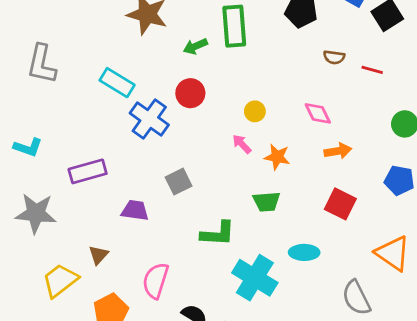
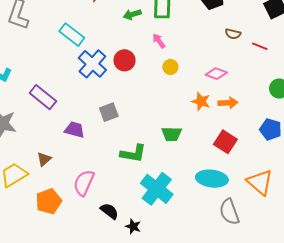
red circle: (190, 93) -> (125, 60), moved
pink diamond: (318, 113) -> (216, 74), turned -50
pink arrow: (242, 144) -> (159, 41), moved
orange star: (277, 157) -> (201, 101), moved
purple rectangle: (88, 171) -> (43, 97), turned 48
cyan ellipse: (304, 252) -> (212, 179), moved, size x1.4

